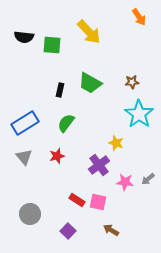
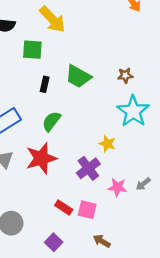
yellow arrow: (89, 32) -> (52, 19), moved
green square: (52, 45) -> (32, 50), moved
red star: (57, 156) -> (41, 158), size x1.8

